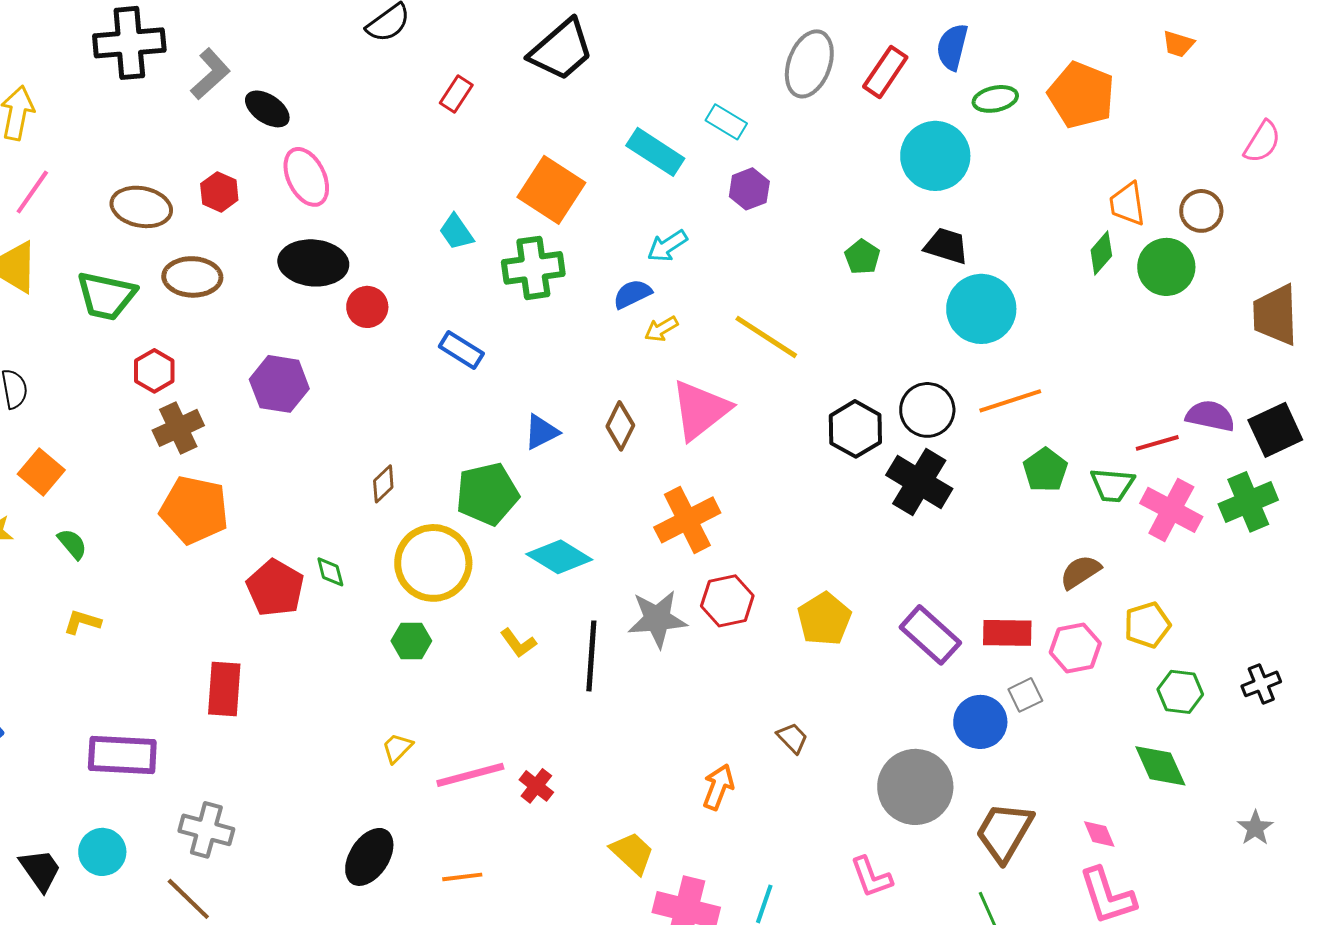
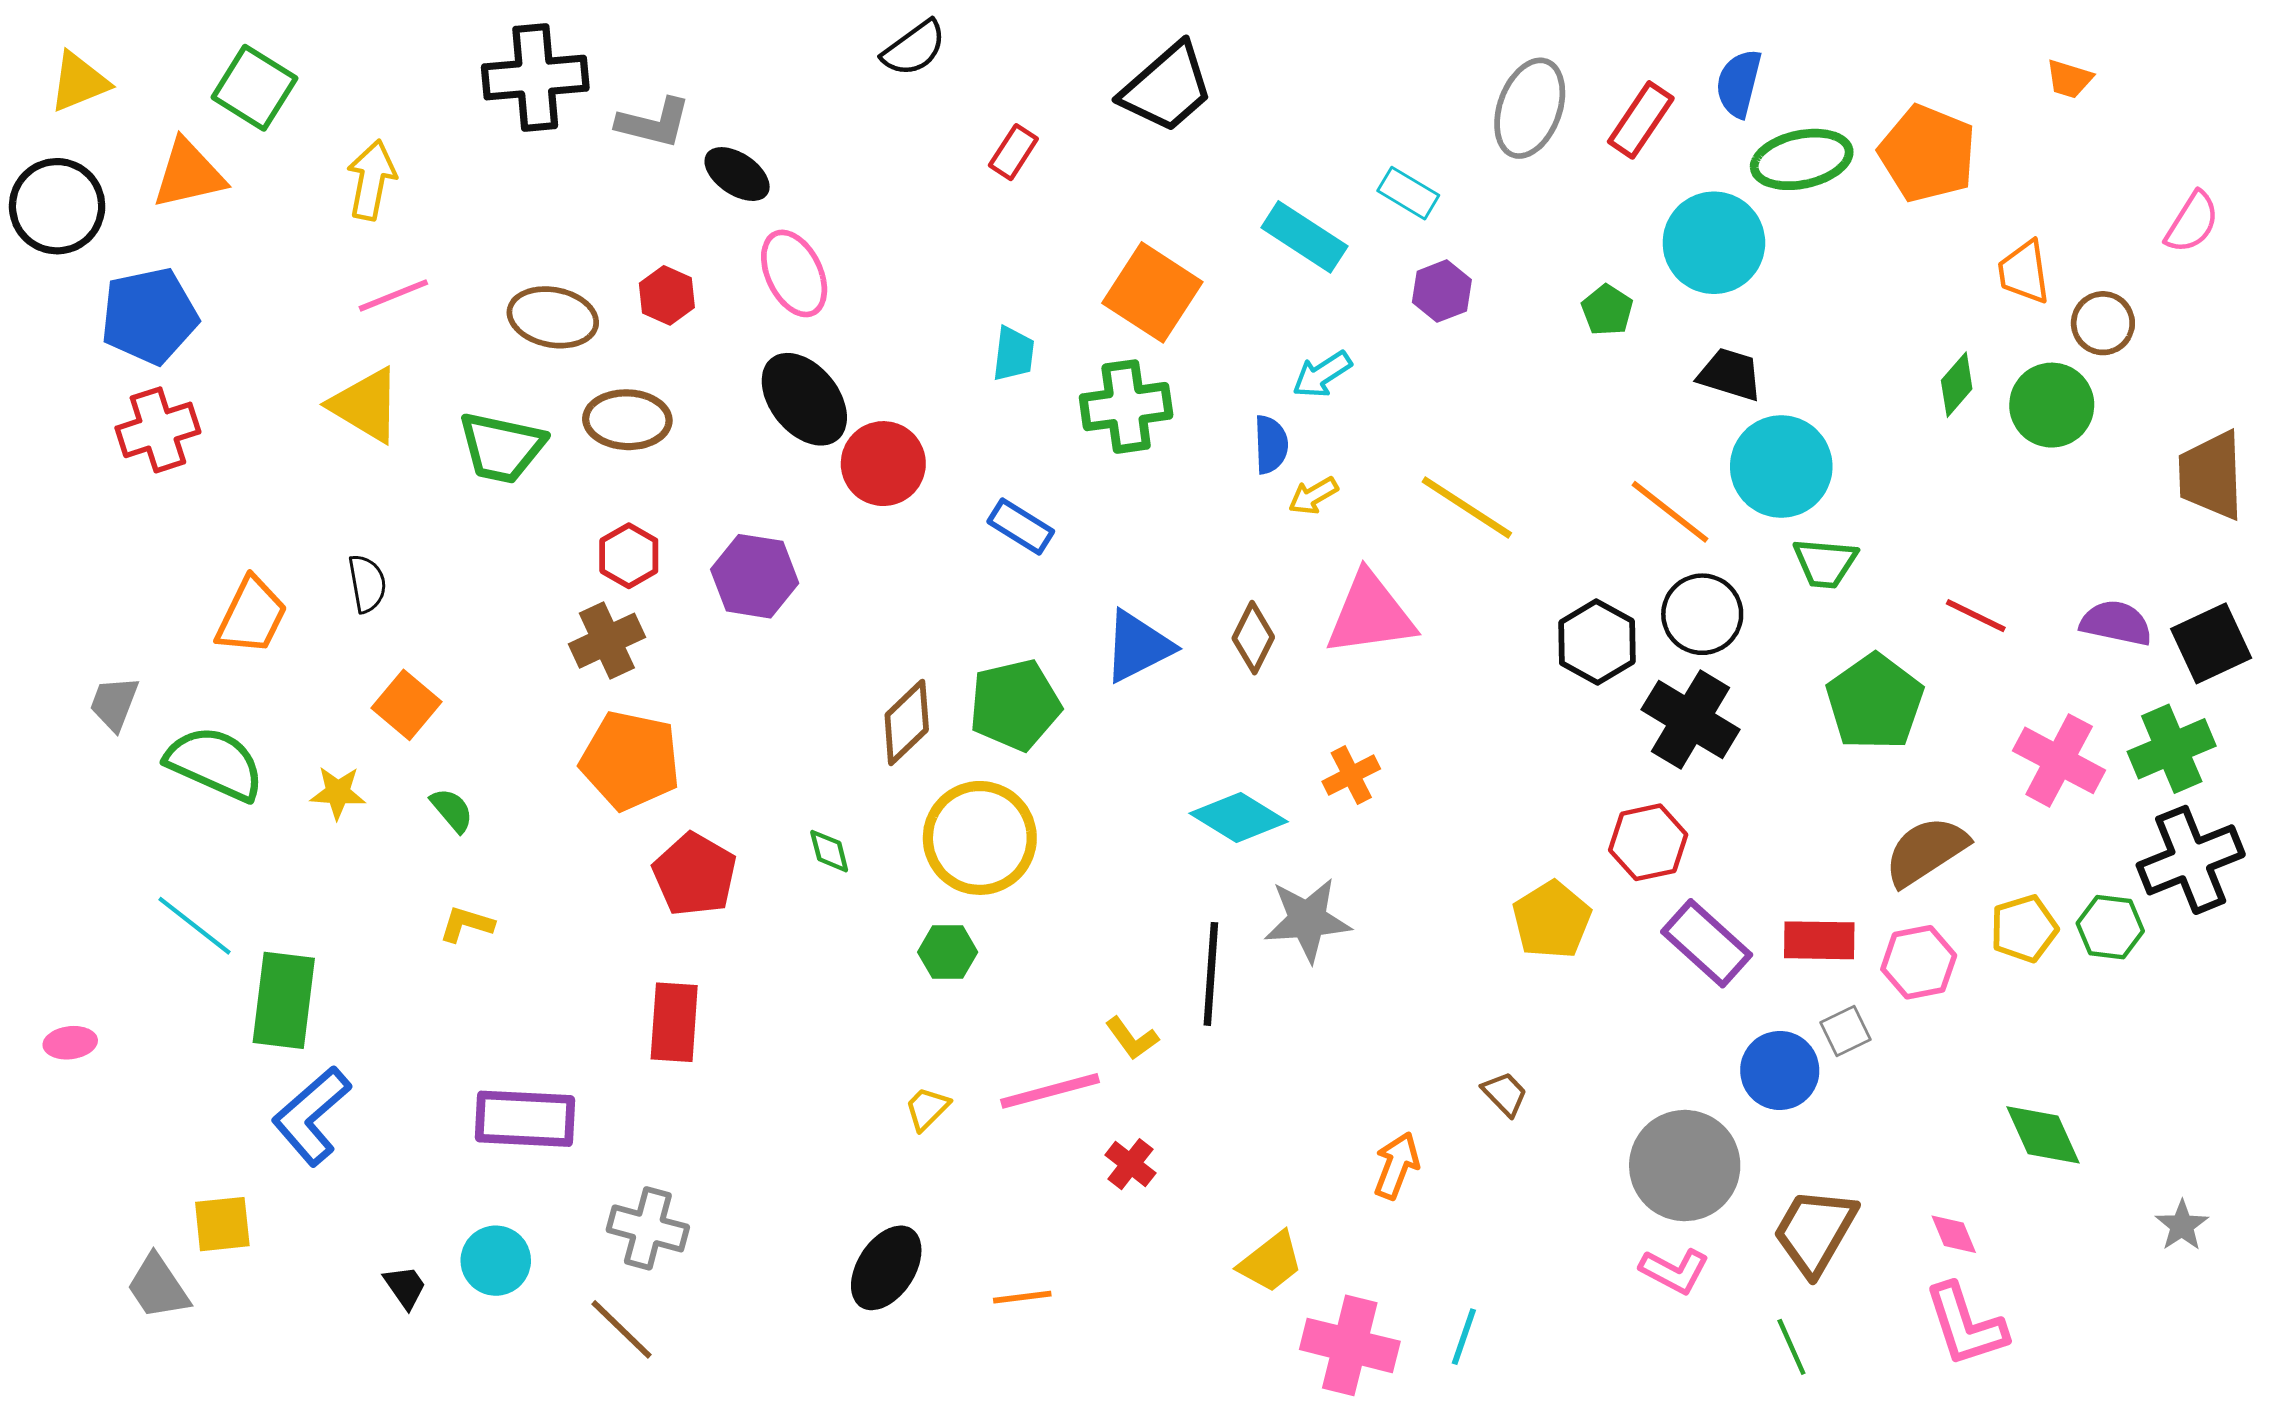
gray L-shape: (210, 74) -> (654, 123), turned 56
green ellipse: (995, 99) -> (1802, 159), size x1.5
pink line: (32, 192) -> (393, 295), turned 33
orange trapezoid: (1127, 204) -> (2024, 272), moved
cyan trapezoid: (456, 232) -> (1013, 354), turned -138
green pentagon: (862, 257) -> (1607, 310), moved
black ellipse: (313, 263) -> (804, 399), turned 46
blue semicircle: (632, 294) -> (1271, 445), turned 114
red circle: (367, 307) -> (883, 464), size x1.4
red hexagon: (154, 371) -> (629, 556), moved
orange line: (1010, 401) -> (1670, 512), moved, turned 56
pink triangle: (700, 410) -> (1370, 614), turned 30
blue triangle: (541, 432) -> (1138, 646), size x1.4
red line: (1157, 443) -> (1976, 616), moved, turned 42
green pentagon: (1045, 470) -> (1875, 702), size x1.5
brown diamond: (383, 484) -> (907, 722), size x1.5
green trapezoid: (1112, 485) -> (1825, 563), moved
green pentagon: (487, 494) -> (1015, 705), moved
orange cross: (687, 520) -> (1351, 775), size x0.6
cyan diamond: (559, 557) -> (1239, 817), moved
brown semicircle: (1080, 572) -> (1926, 851), size x1.4
red pentagon: (275, 588) -> (695, 875), moved
red hexagon: (727, 601) -> (1648, 842), moved
yellow L-shape: (518, 643) -> (1132, 1038), moved
black cross: (1261, 684) -> (2191, 860), moved, size x1.8
green hexagon: (1180, 692) -> (2110, 927), moved
pink line: (470, 775) -> (1050, 1091), moved
yellow trapezoid: (632, 853) -> (1271, 1262), turned 99
black trapezoid: (40, 870) -> (405, 1287), size x0.7
pink L-shape: (871, 877) -> (1674, 1271), moved, turned -42

